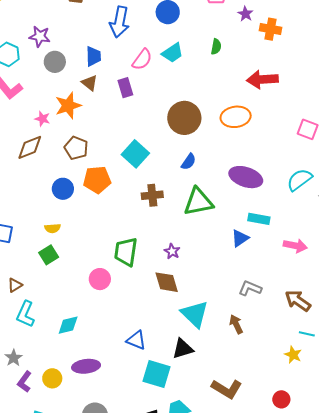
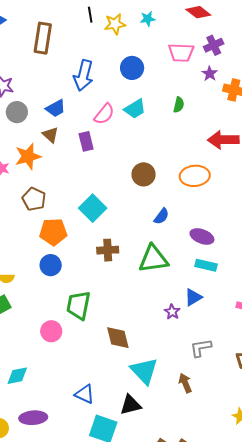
blue trapezoid: (93, 56) -> (56, 108), turned 60
brown circle: (184, 118) -> (144, 174), size x0.7
blue semicircle: (189, 162) -> (161, 216), moved
purple ellipse: (246, 177) -> (202, 236), size x0.7
blue circle: (63, 189) -> (51, 265), moved
cyan rectangle: (259, 219) -> (206, 265), moved
purple star: (172, 251) -> (172, 312), moved
gray L-shape: (250, 288) -> (201, 348), turned -35

